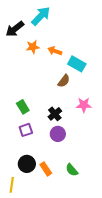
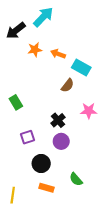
green rectangle: (23, 107) -> (16, 102), moved
black circle: (27, 164) -> (41, 163), moved
orange rectangle: (46, 169) -> (46, 188), moved, turned -40

